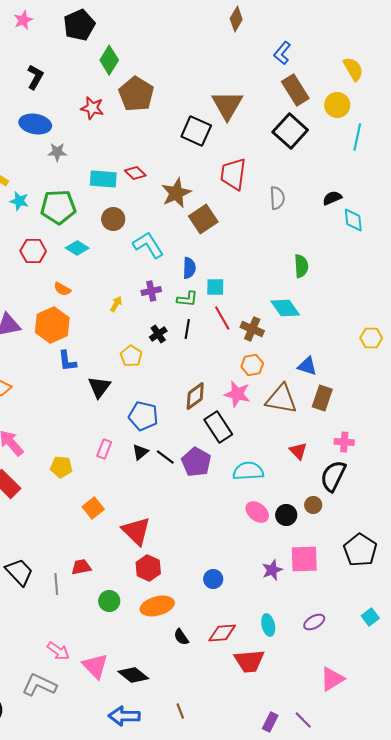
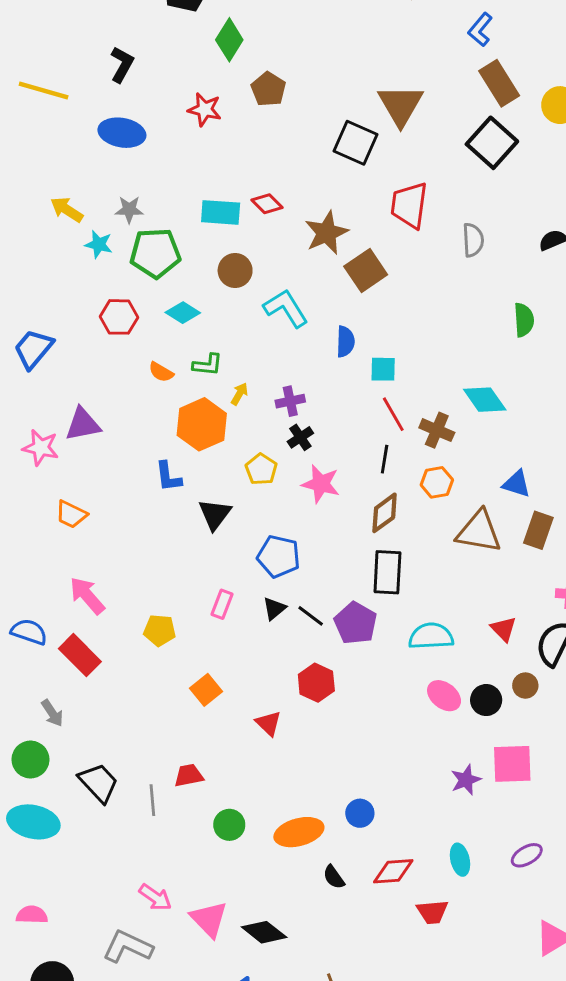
brown pentagon: (136, 94) -> (268, 89), size x0.7
gray star: (57, 152) -> (129, 210), moved
green semicircle: (301, 266) -> (524, 320), moved
purple cross: (151, 291) -> (290, 401), moved
green L-shape: (187, 299) -> (208, 365), moved
orange hexagon: (52, 325) -> (202, 424), moved
black line: (187, 329) -> (385, 459), moved
pink star: (237, 394) -> (321, 484), moved
brown diamond: (195, 396) -> (385, 513), moved
black rectangle: (218, 427) -> (387, 572), turned 36
red triangle: (298, 451) -> (504, 629), moved
red triangle: (136, 531) -> (268, 723), size x0.6
red hexagon: (148, 568) -> (316, 683), moved
blue circle: (213, 579) -> (360, 813), moved
red trapezoid: (249, 661) -> (432, 912), size x0.7

